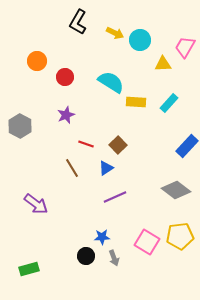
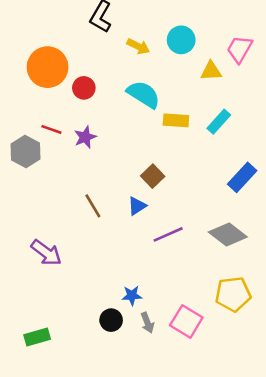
yellow arrow: (115, 33) -> (138, 46), moved
orange circle: (37, 61) -> (48, 67), size x1.6
red line: (86, 144) -> (51, 129), moved
purple line: (115, 197) -> (168, 234), moved
pink square: (147, 242) -> (186, 321), moved

